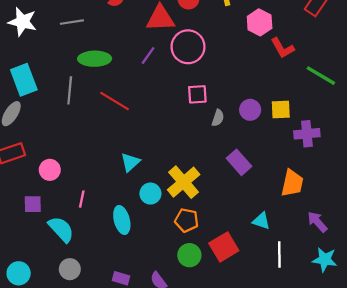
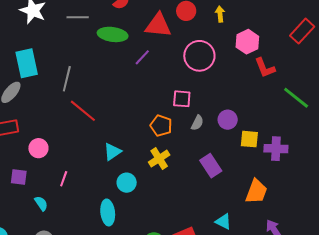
pink circle: (188, 47) -> (199, 56), moved
green ellipse: (95, 59) -> (113, 34), moved
red line: (114, 101) -> (83, 111), moved
yellow square: (281, 110) -> (249, 139), moved
yellow cross: (184, 182) -> (159, 159), moved, size x0.7
cyan ellipse: (122, 220) -> (108, 212), moved
orange pentagon: (187, 220) -> (161, 126), moved
cyan semicircle: (61, 229) -> (41, 203), size x0.6

